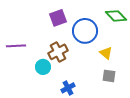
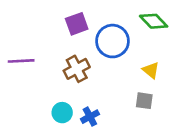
yellow triangle: (106, 53) -> (151, 70), moved
cyan circle: (43, 67) -> (62, 113), moved

